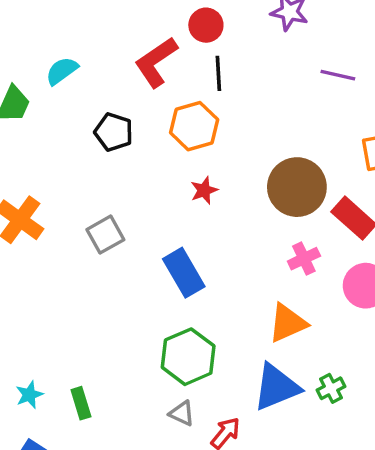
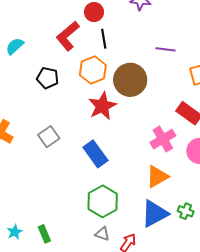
purple line: (338, 75) -> (165, 49), moved
brown circle: (297, 187) -> (130, 80), moved
red star: (204, 190) -> (102, 106), size x1.8
pink cross: (304, 259) -> (163, 139), size x1.4
green cross: (331, 388) -> (186, 211), turned -35

